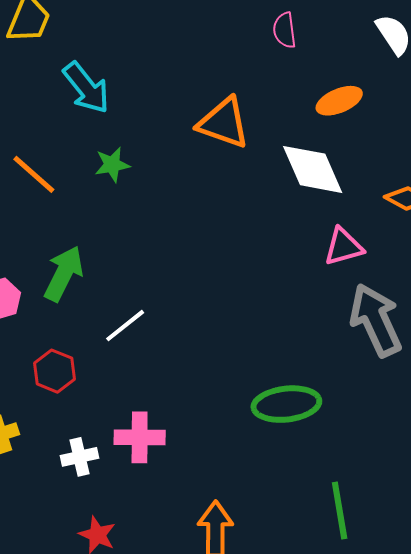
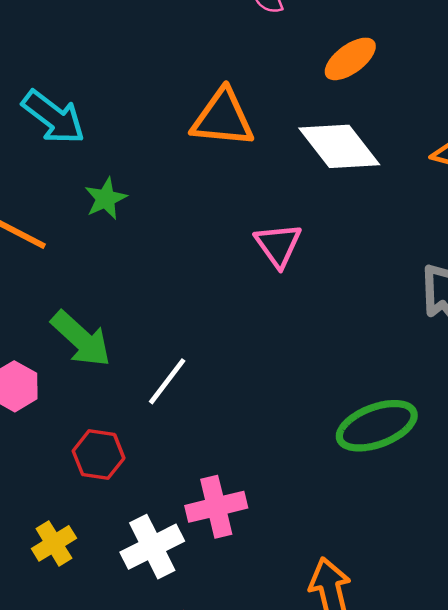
pink triangle: (343, 247) -> (278, 245), moved, turned -36
green arrow: (64, 274) -> (81, 339), turned 120
white cross: (80, 457) -> (152, 547), size x1.4

